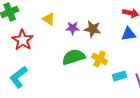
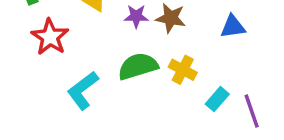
cyan rectangle: (120, 76) -> (217, 99), turned -32
cyan L-shape: (19, 77) -> (83, 90), moved

